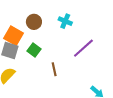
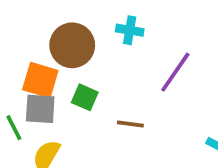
brown circle: (34, 22) -> (72, 45), size x1.5
brown line: (54, 69) -> (130, 124), turned -56

